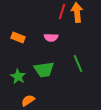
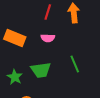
red line: (62, 11) -> (48, 12), moved
orange rectangle: (18, 37) -> (15, 38), size x1.5

